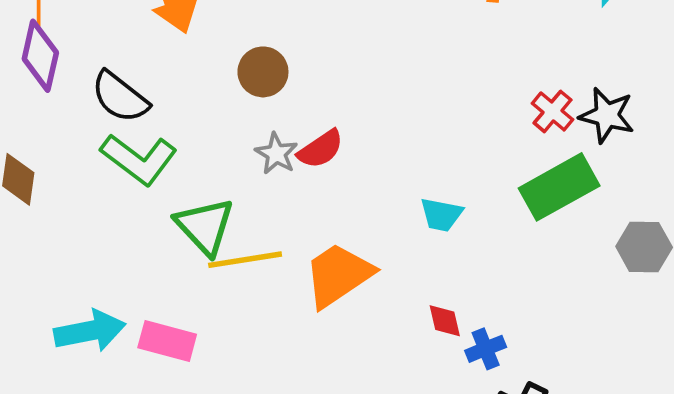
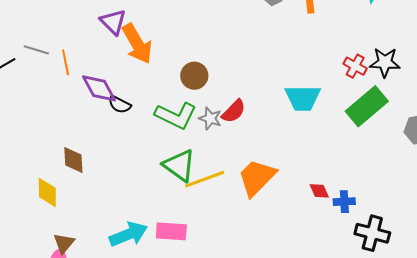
purple diamond: (40, 56) -> (99, 88), moved, turned -30
black semicircle: (120, 97) -> (120, 105), size x0.7
green L-shape: (139, 159) -> (176, 116), moved
cyan trapezoid: (441, 215) -> (303, 98), moved, size x1.5
blue cross: (486, 349) -> (344, 202), turned 30

